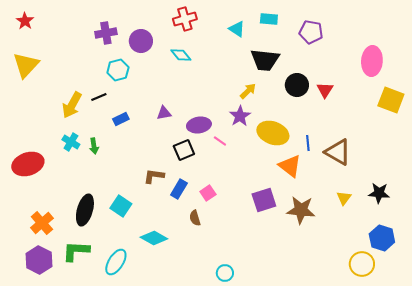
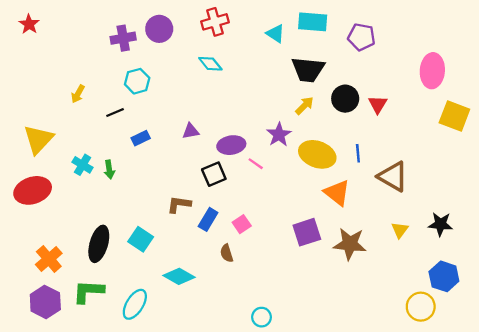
cyan rectangle: (269, 19) -> (313, 22), size x1.4
purple circle: (141, 41) -> (159, 29), moved
yellow triangle: (26, 65) -> (38, 139), moved
yellow arrow: (248, 91) -> (305, 106), moved
yellow arrow: (72, 105) -> (78, 94), moved, size x0.6
blue line: (308, 143) -> (358, 153), moved

